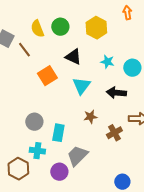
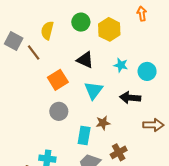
green circle: (60, 27) -> (81, 22), moved
yellow semicircle: (37, 29) -> (47, 30), turned 36
gray circle: (34, 122) -> (59, 111), moved
cyan rectangle: (58, 133) -> (84, 135), moved
brown cross: (114, 133) -> (119, 152), moved

